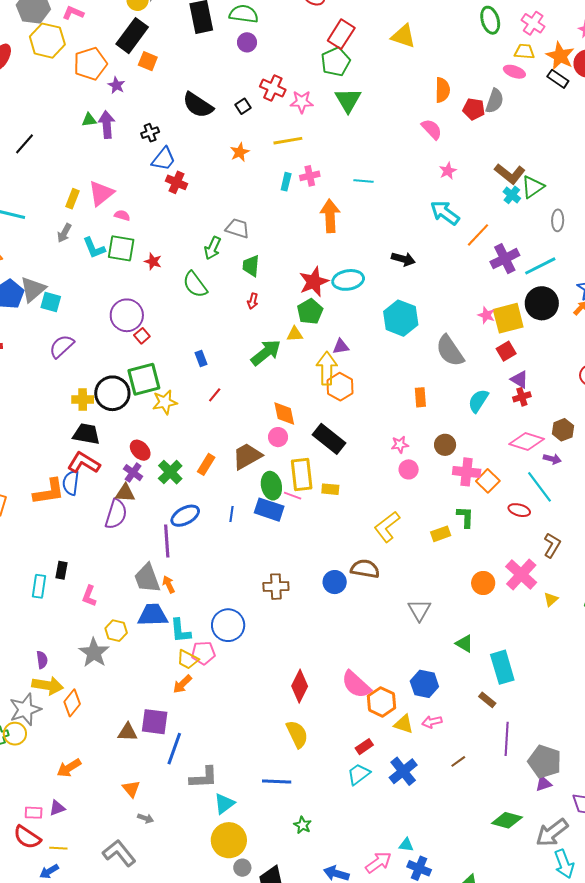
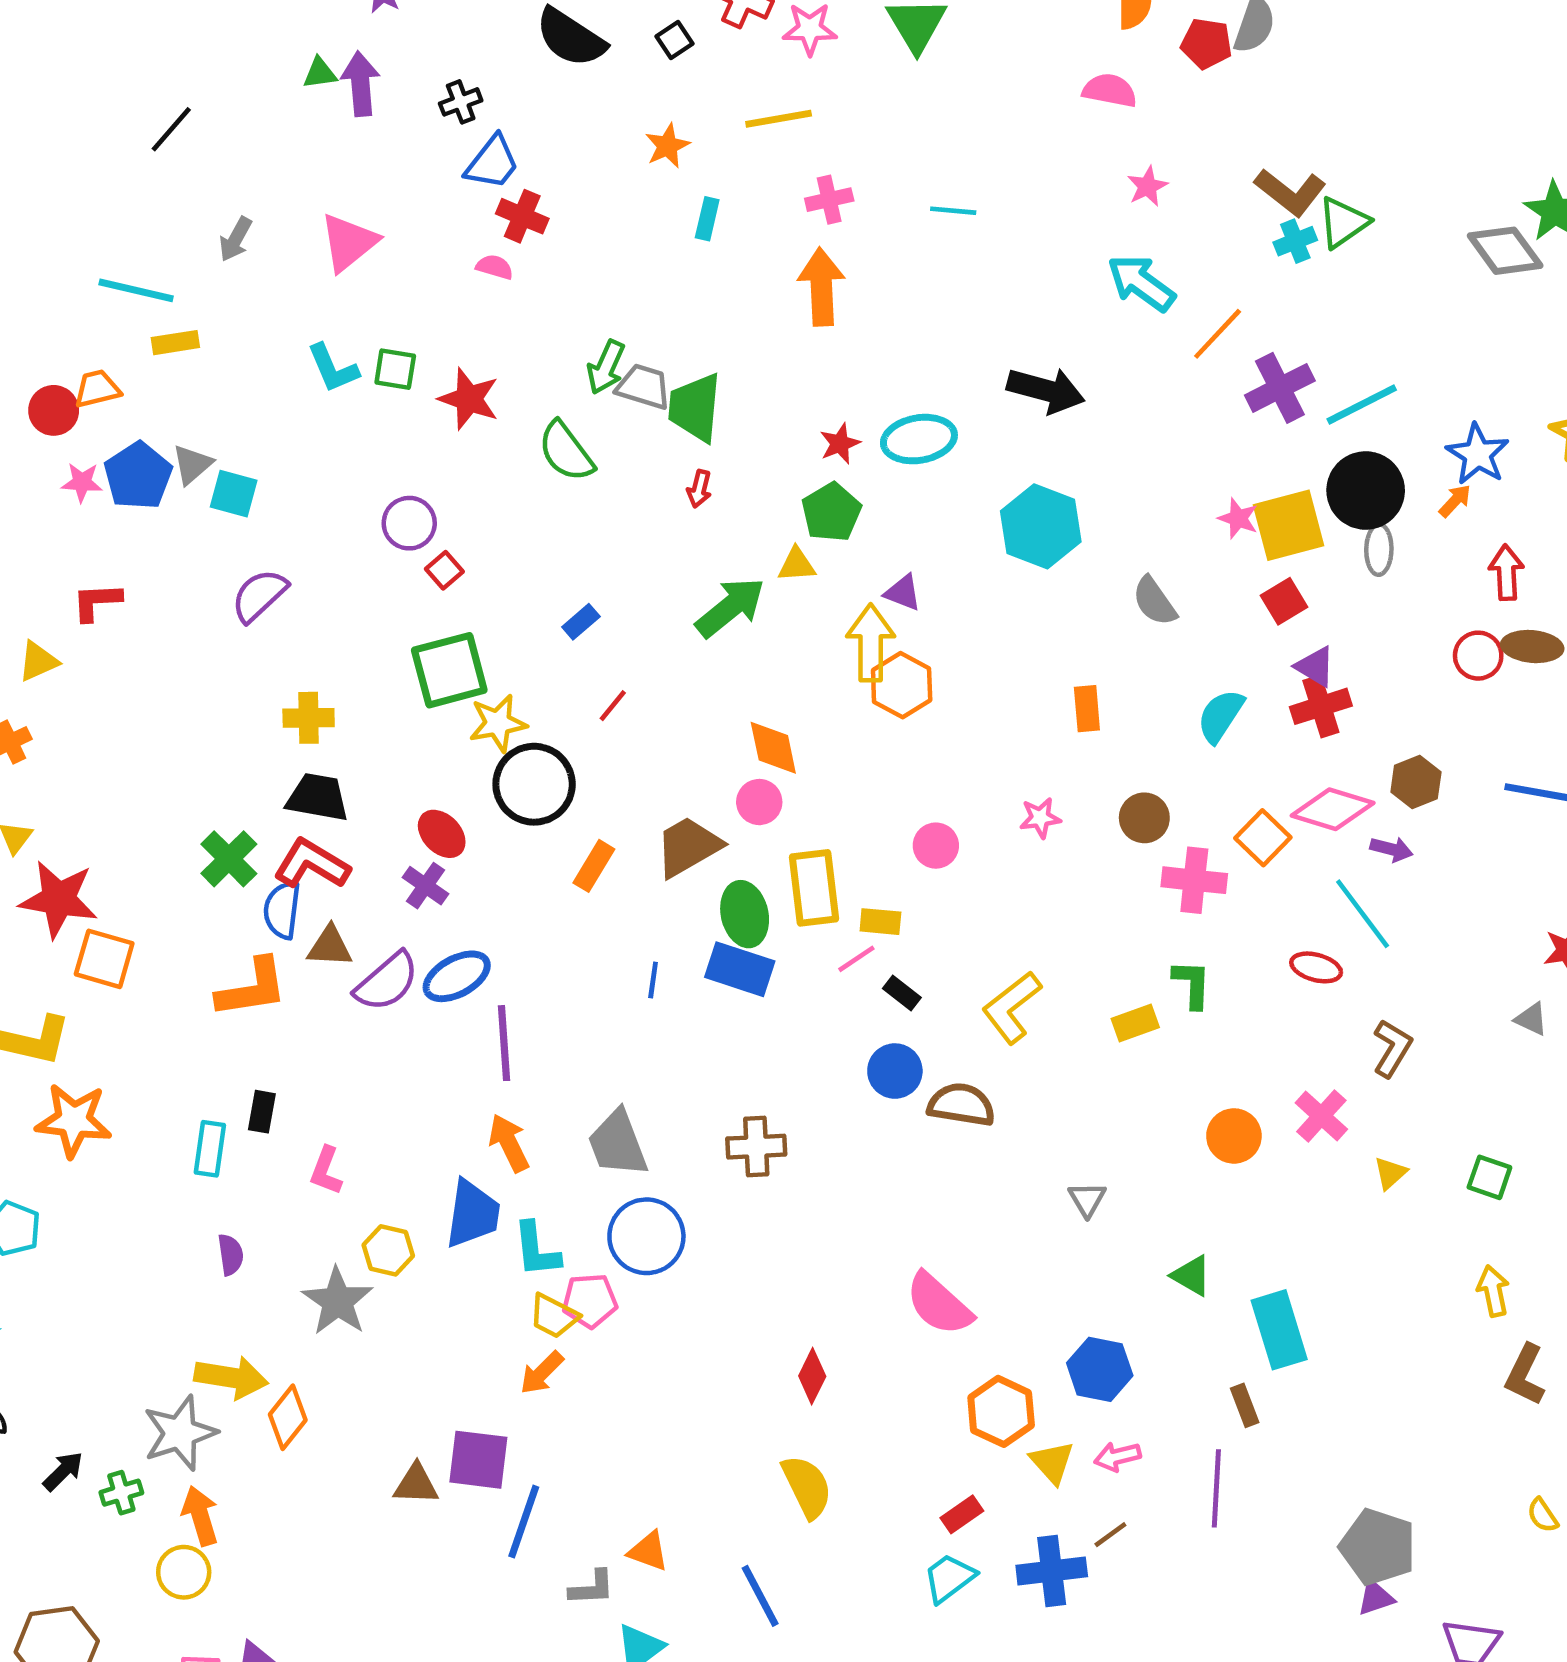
pink semicircle: (432, 129) -> (1110, 90), turned -35
cyan rectangle: (286, 182) -> (707, 219), moved
cyan cross: (512, 195) -> (1295, 241), turned 30
yellow rectangle: (73, 199) -> (175, 343), moved, turned 60
pink semicircle: (122, 215) -> (495, 267), moved
orange arrow: (330, 216) -> (821, 287), moved
gray ellipse: (558, 220) -> (1379, 550), moved
gray trapezoid: (237, 228) -> (644, 387), moved
gray arrow: (64, 233) -> (236, 239), moved
green square: (121, 248) -> (395, 369), size x0.7
black arrow: (403, 259) -> (1046, 390), size x1.4
red star: (153, 262) -> (469, 399), size x1.5
green trapezoid: (251, 266) -> (695, 407), size x1.4
red star: (314, 282) -> (840, 444), size x0.6
gray triangle: (33, 289) -> (192, 464), size x0.7
purple circle: (127, 315) -> (409, 523), size x0.7
purple triangle: (341, 347) -> (903, 593), turned 30
gray semicircle: (450, 351) -> (1154, 601), size x0.7
blue rectangle: (201, 358) -> (581, 622), turned 70
black circle: (112, 393) -> (534, 784), moved
red cross: (522, 397) -> (1321, 706), size x1.4
black rectangle: (329, 439) -> (902, 993), moved, size x0.5
pink circle: (409, 469) -> (936, 846), moved
green cross: (170, 472) -> (229, 859), moved
orange square: (488, 481) -> (1263, 838), moved
orange L-shape: (49, 492) -> (252, 988), moved
brown triangle: (125, 493) -> (330, 947), moved
pink line: (293, 496) -> (856, 959), moved, turned -54
purple semicircle: (116, 514) -> (387, 982), turned 32
blue ellipse: (185, 516) -> (457, 976), moved
pink cross: (521, 575) -> (1321, 1116), size x0.7
gray trapezoid: (147, 578) -> (618, 1143), moved
blue circle: (335, 582) -> (895, 1071), moved
orange arrow: (169, 584) -> (509, 1143), size x1.4
gray triangle: (419, 610) -> (1087, 1199), size x0.7
blue trapezoid: (153, 615) -> (473, 1214), turned 100
purple semicircle: (42, 660) -> (231, 1255), moved
pink semicircle: (356, 684) -> (939, 1304), moved
red diamond: (300, 686) -> (812, 1376), size x0.7
brown rectangle: (487, 700) -> (1245, 1405), turned 30
yellow triangle: (404, 724) -> (1052, 1462), turned 30
yellow circle: (15, 734) -> (184, 1572), moved
purple line: (507, 739) -> (1216, 1488), moved
brown line: (458, 761) -> (1110, 1535), moved
orange arrow: (69, 768) -> (200, 1516), moved, turned 105
blue cross: (403, 771) -> (1052, 1571), turned 32
gray L-shape: (204, 778) -> (592, 1588), size x0.7
blue line: (277, 781) -> (760, 1596), turned 60
orange triangle: (131, 789) -> (648, 1551), moved, turned -30

